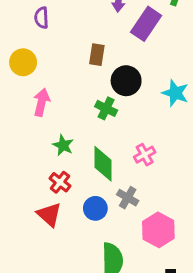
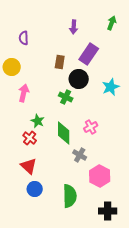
purple rectangle: (146, 24) -> (89, 54), moved
cyan star: (175, 93) -> (111, 87), turned 30
red cross: (60, 182) -> (30, 138), moved
blue circle: (95, 208) -> (35, 189), moved

